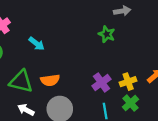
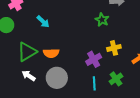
green triangle: (21, 81) -> (27, 52), turned -50
yellow cross: (128, 82) -> (114, 48), moved

